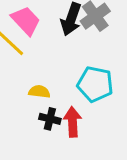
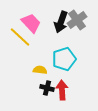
cyan pentagon: (95, 84) -> (64, 59), moved, turned -30

